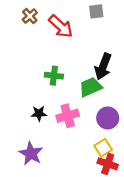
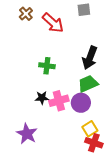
green trapezoid: (91, 87) -> (88, 84), moved
black star: (39, 113) -> (42, 98), moved
purple circle: (108, 118) -> (81, 103), moved

